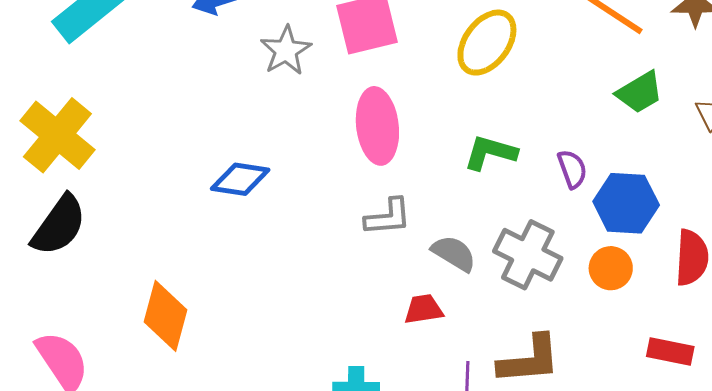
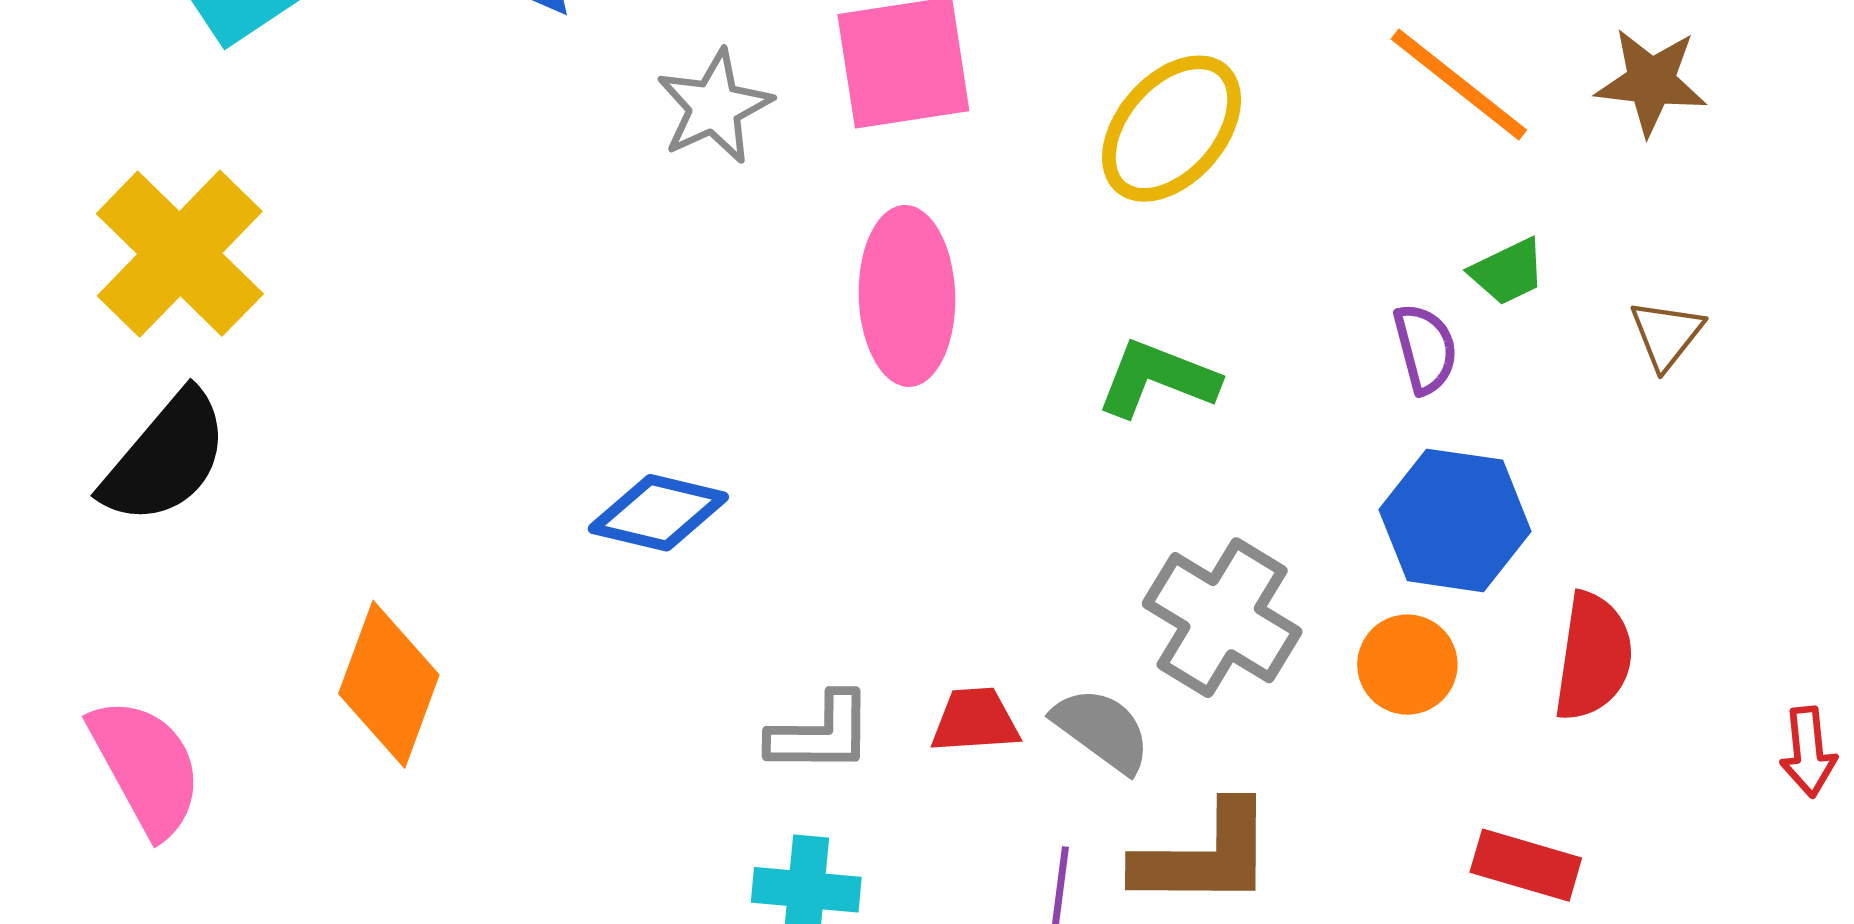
green trapezoid: (640, 92) -> (1508, 272), size x0.7
purple semicircle: (572, 169) -> (1425, 349), moved
blue diamond: (240, 179) -> (658, 513), moved
gray L-shape: (388, 217) -> (821, 733), moved
gray semicircle: (454, 253) -> (1102, 730), moved

